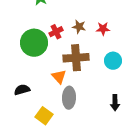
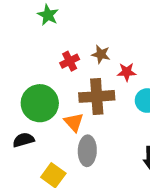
red star: (103, 29) -> (127, 72), moved
green circle: (34, 43) -> (40, 103), moved

